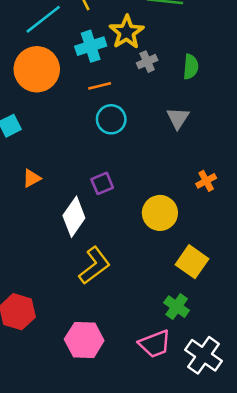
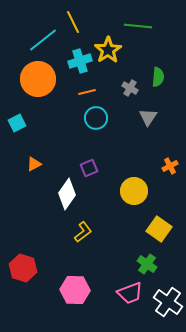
gray cross: (147, 62) -> (130, 88), moved, turned -35
yellow L-shape: (94, 266) -> (83, 232), size x0.7

